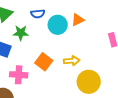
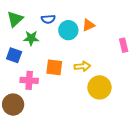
orange square: (44, 62) -> (54, 67), turned -30

